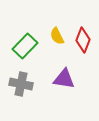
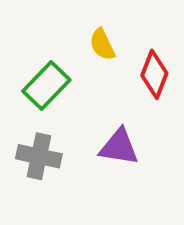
yellow semicircle: (57, 36) -> (102, 45), moved

